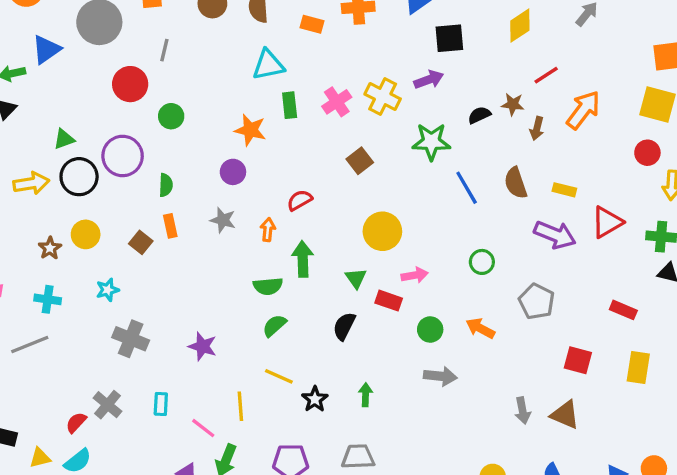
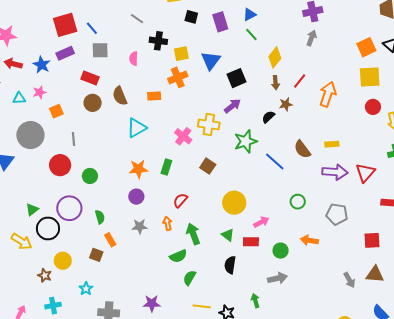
green rectangle: (290, 105) -> (166, 167), moved, turned 42
brown arrow: (537, 128) -> (276, 83), moved
yellow arrow: (31, 183) -> (22, 241), turned 60
red triangle: (607, 222) -> (365, 173), moved
gray arrow: (440, 376) -> (277, 278), moved

